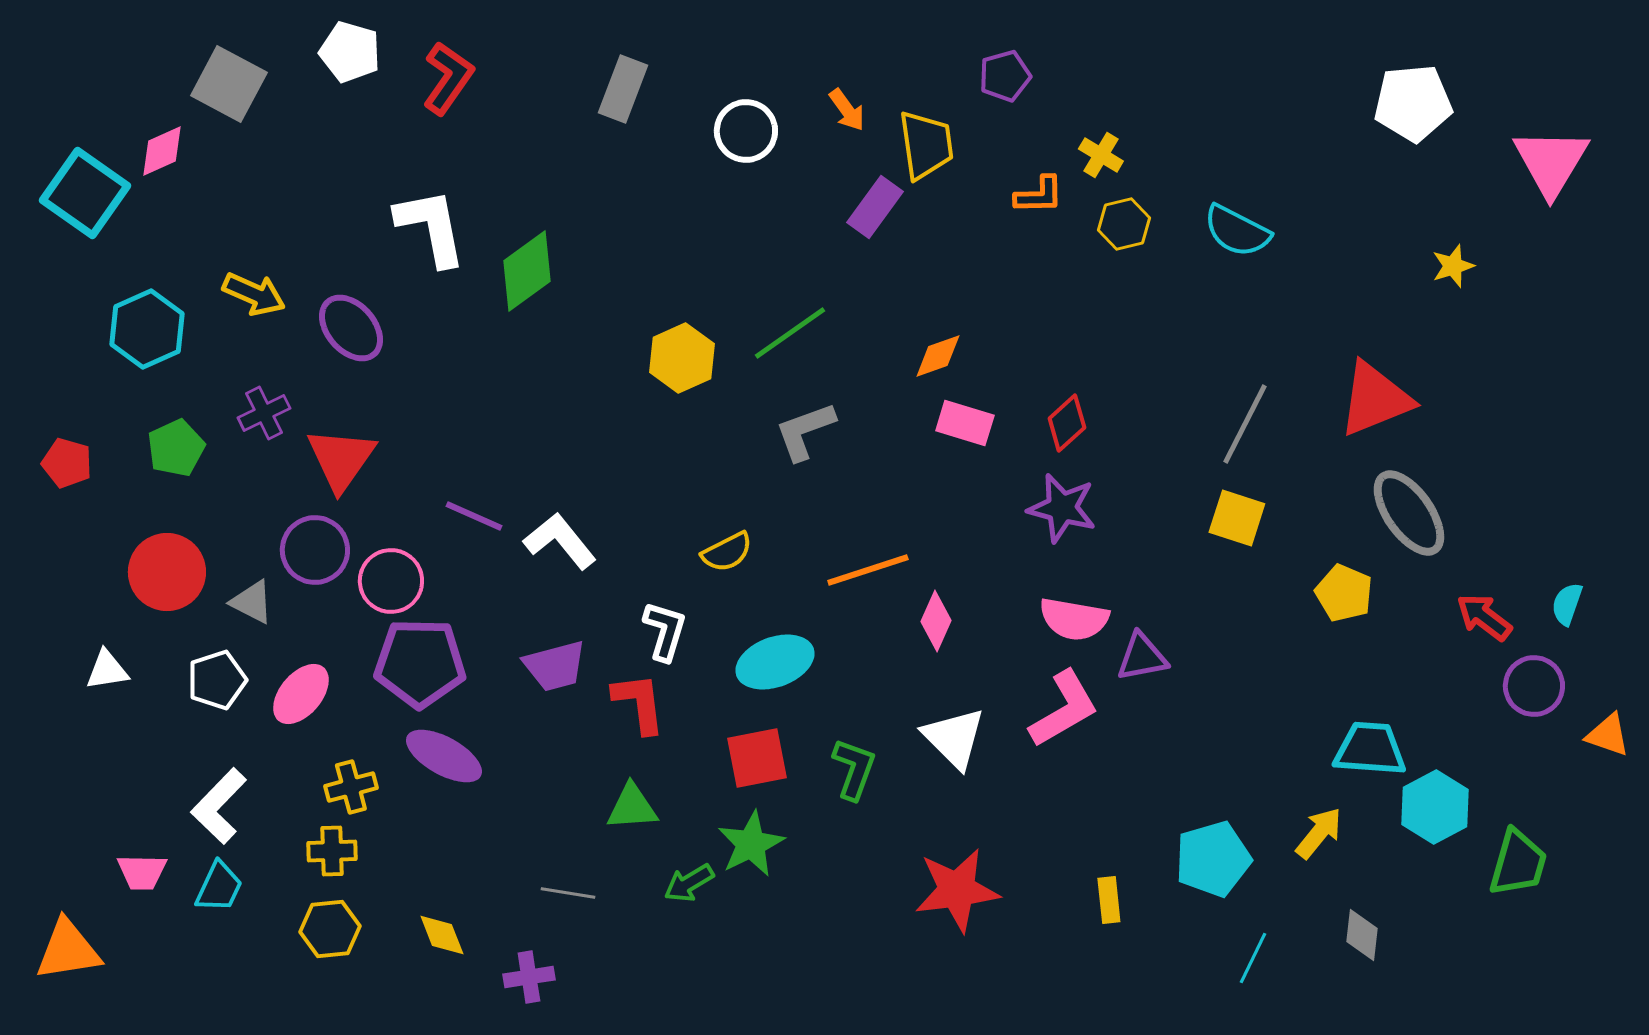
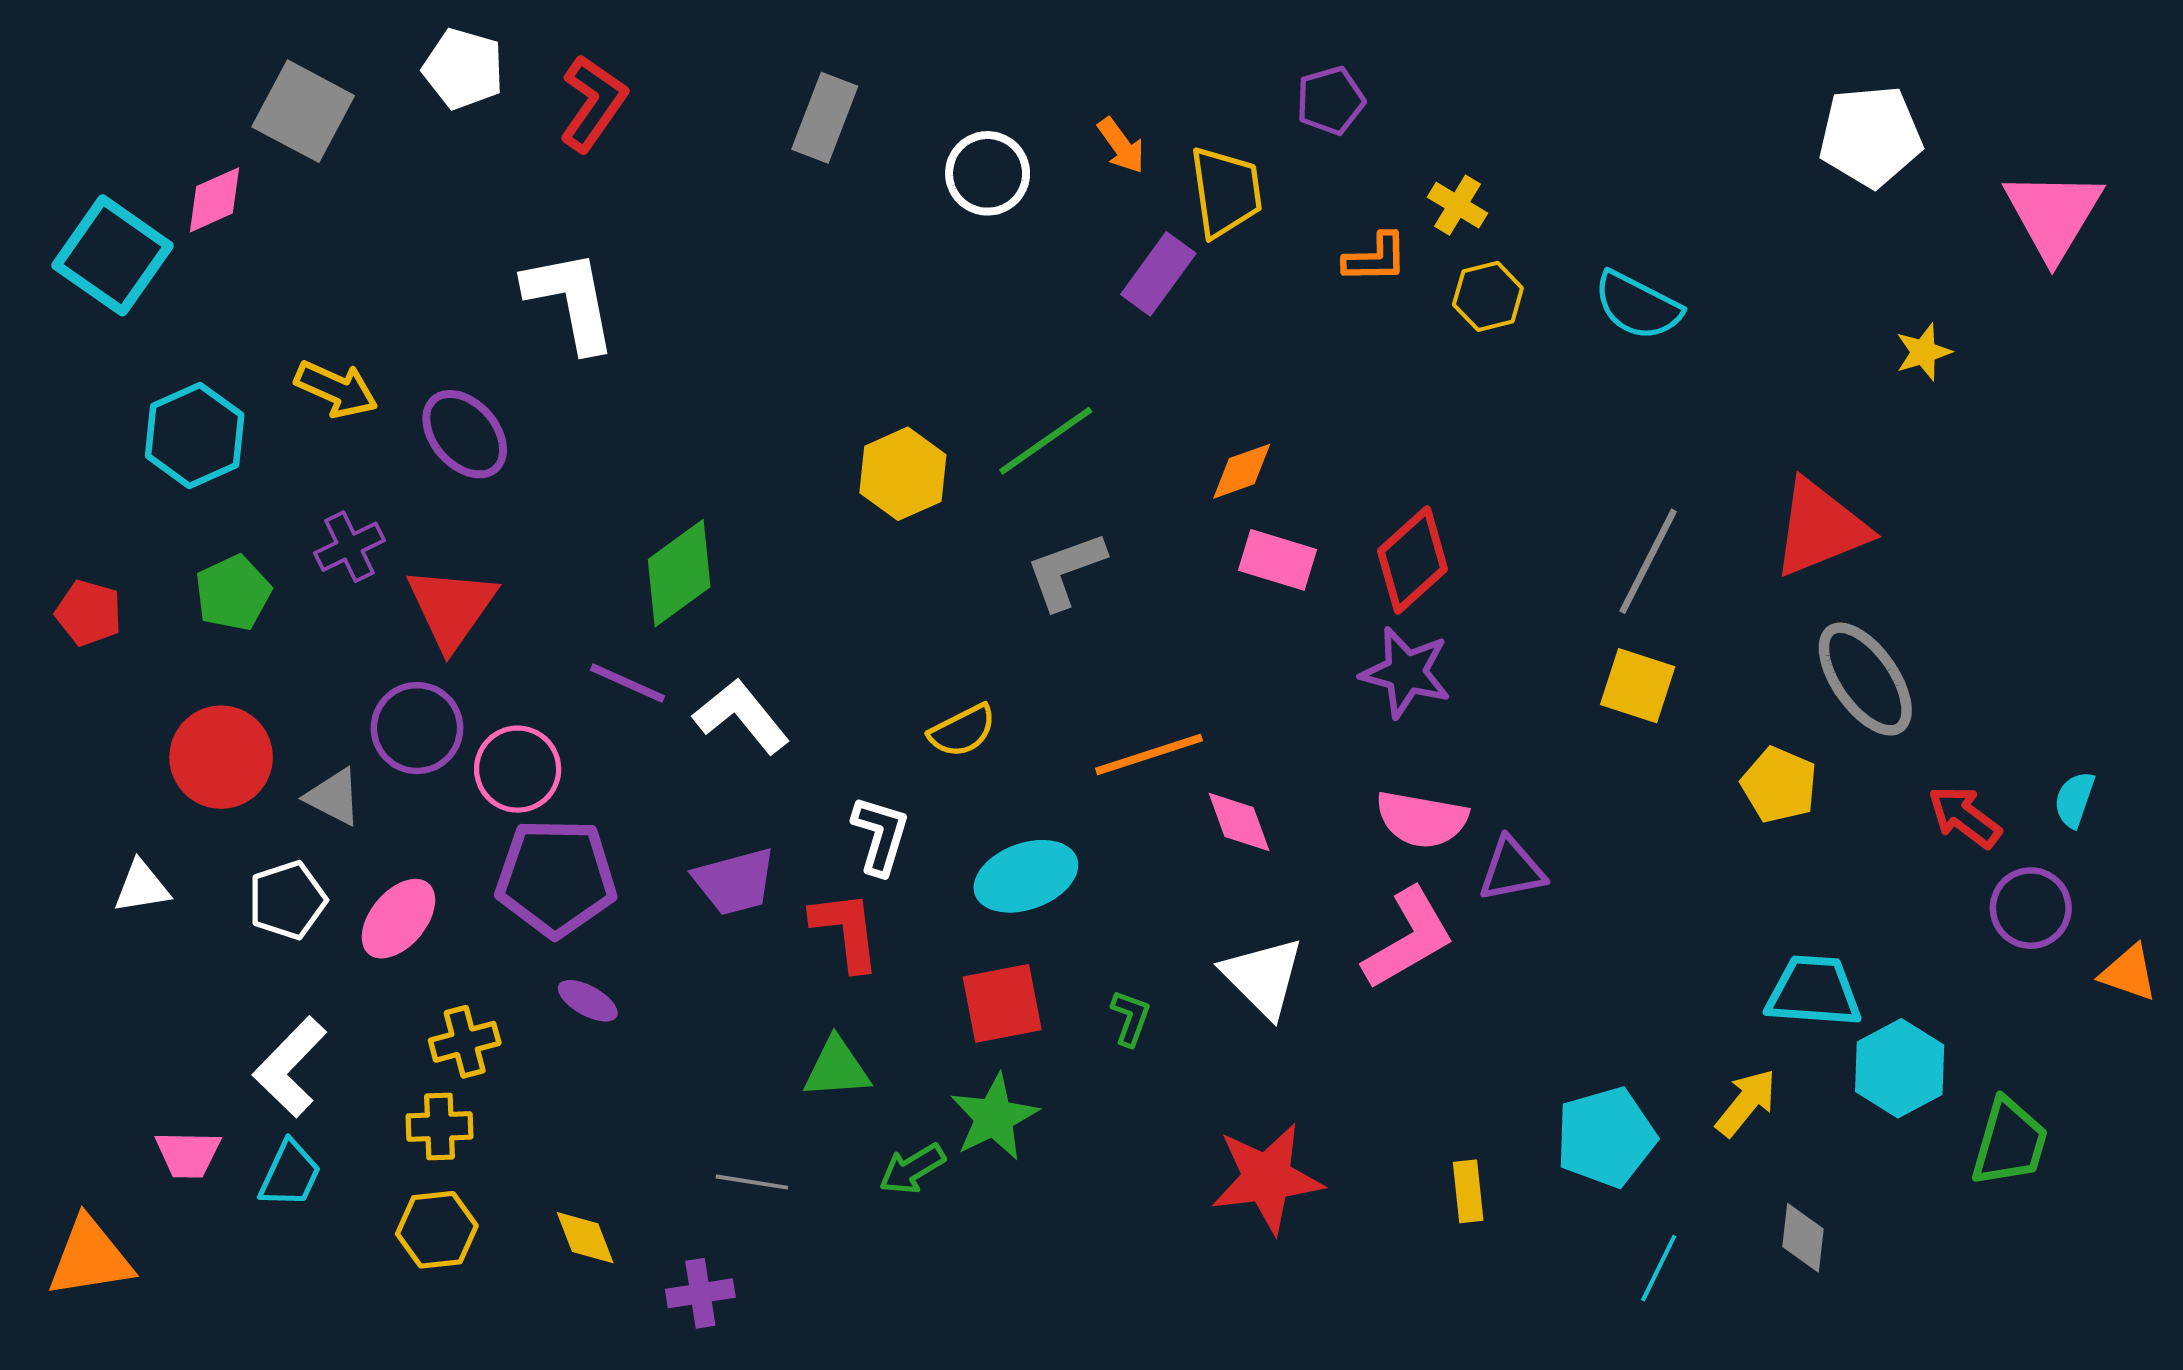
green diamond: (527, 271) -> (679, 573), moved
red diamond: (1067, 423) -> (1412, 560), size x1.4
pink diamond: (936, 621) -> (1239, 822), turned -44
purple ellipse: (444, 756) -> (588, 1001), size x0.6
green L-shape: (854, 769) -> (1131, 1018), size x0.7

